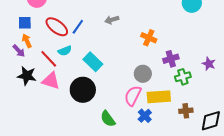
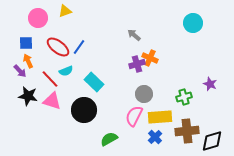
gray arrow: (112, 20) -> (134, 35), moved, turned 56
purple cross: (171, 59) -> (137, 64), moved
brown cross: (186, 111) -> (187, 131), size x1.6
blue cross: (145, 116) -> (155, 137), moved
green semicircle: (108, 119) -> (109, 139), turned 96

